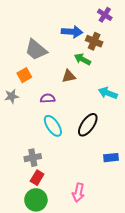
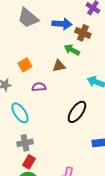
gray trapezoid: (36, 50) -> (28, 18), moved
orange square: (24, 75) -> (25, 65), moved
cyan ellipse: (53, 126) -> (20, 113), moved

